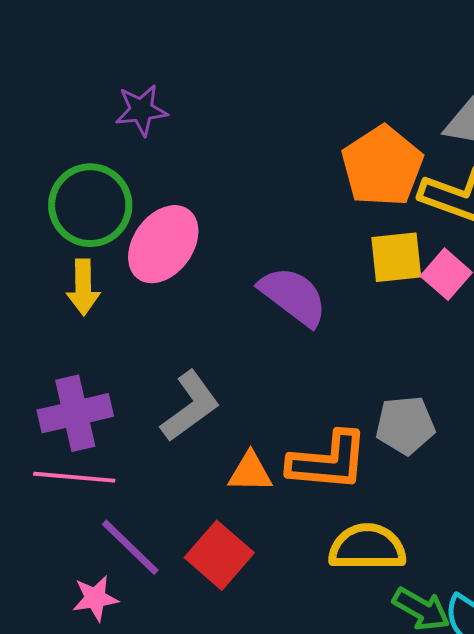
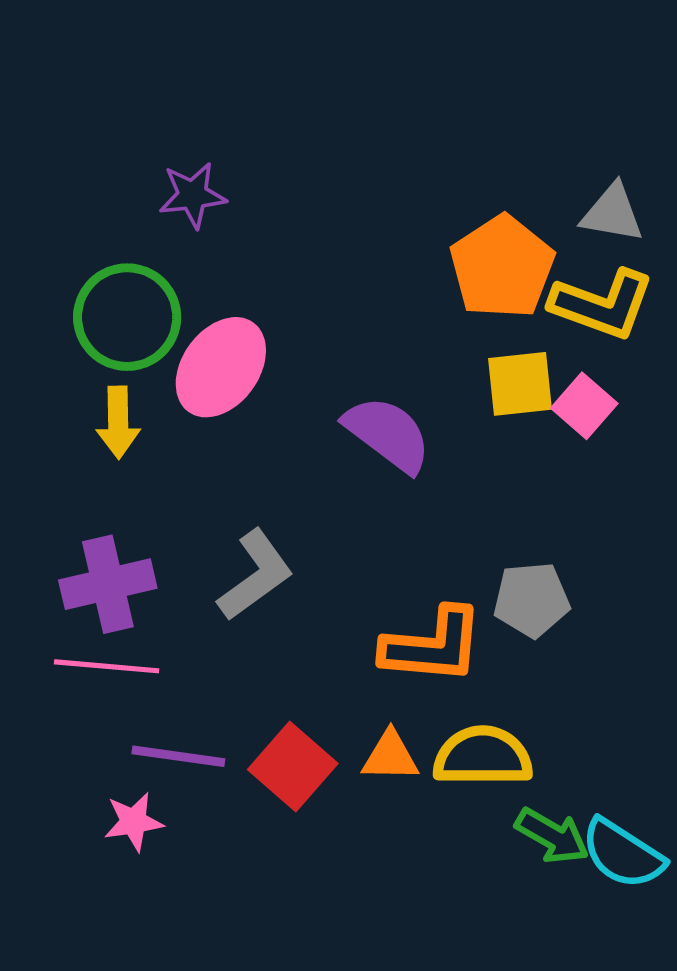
orange triangle: (250, 472) -> (390, 756), moved
purple line: (130, 547) -> (178, 756), turned -36

